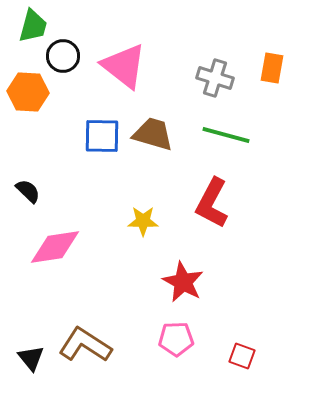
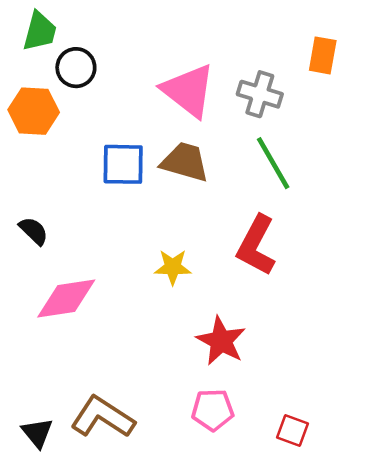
pink triangle: (124, 66) -> (188, 91), moved
orange rectangle: (272, 68) -> (323, 55), moved
green line: (226, 135) -> (273, 163), turned 45

